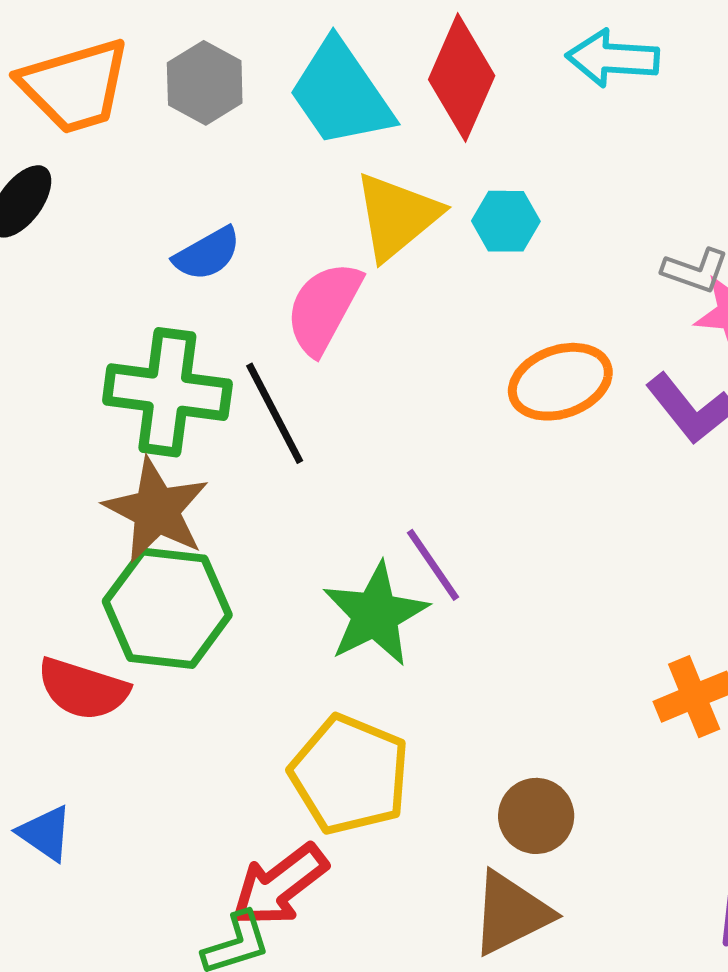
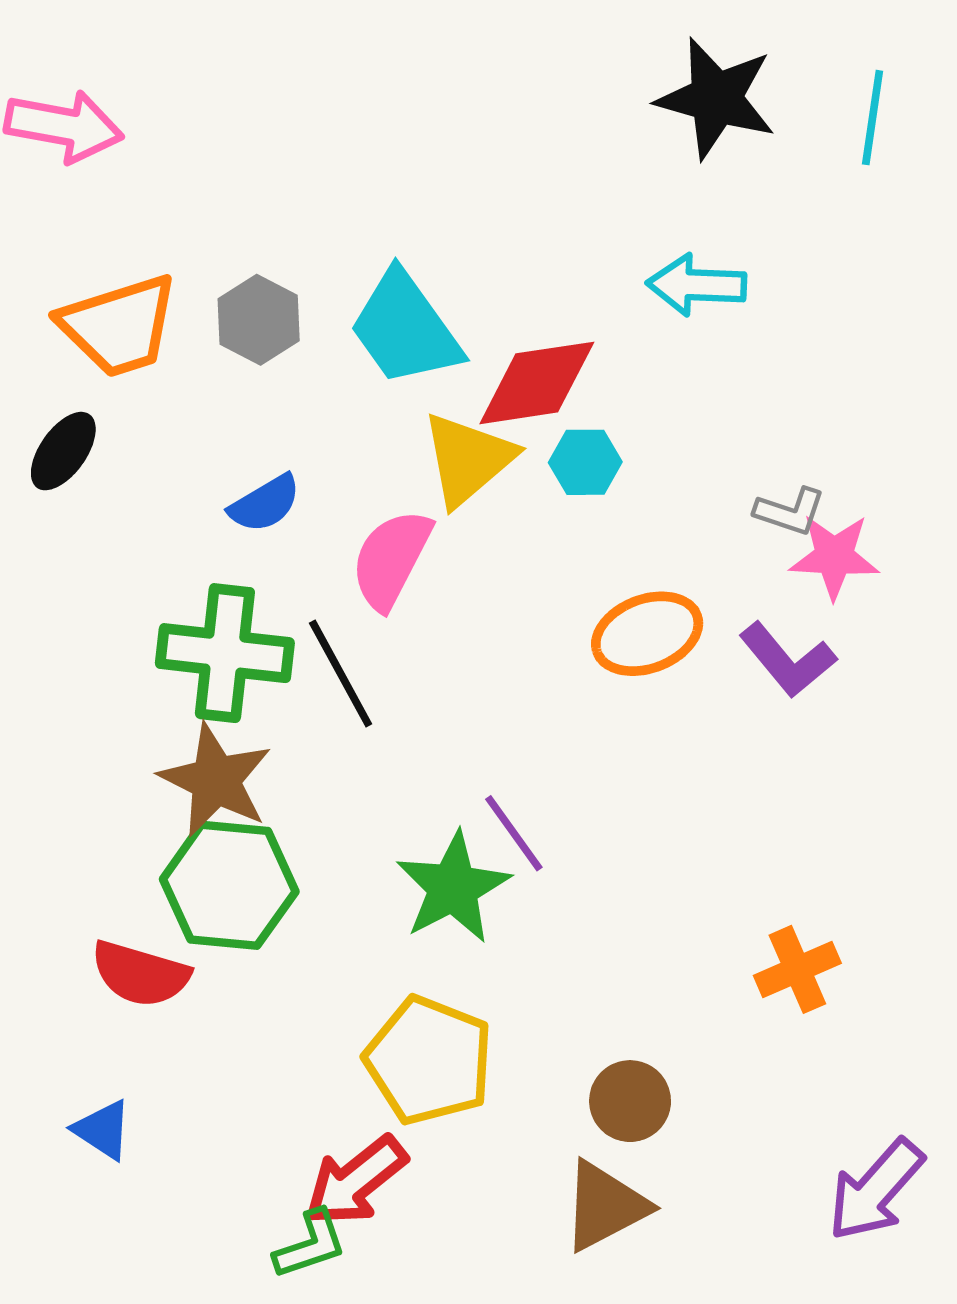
red diamond: (462, 78) -> (537, 383), moved, turned 59

